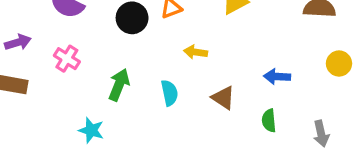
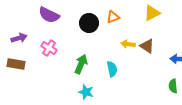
brown triangle: (223, 98) -> (147, 46), moved
cyan star: (91, 130) -> (86, 92), moved

